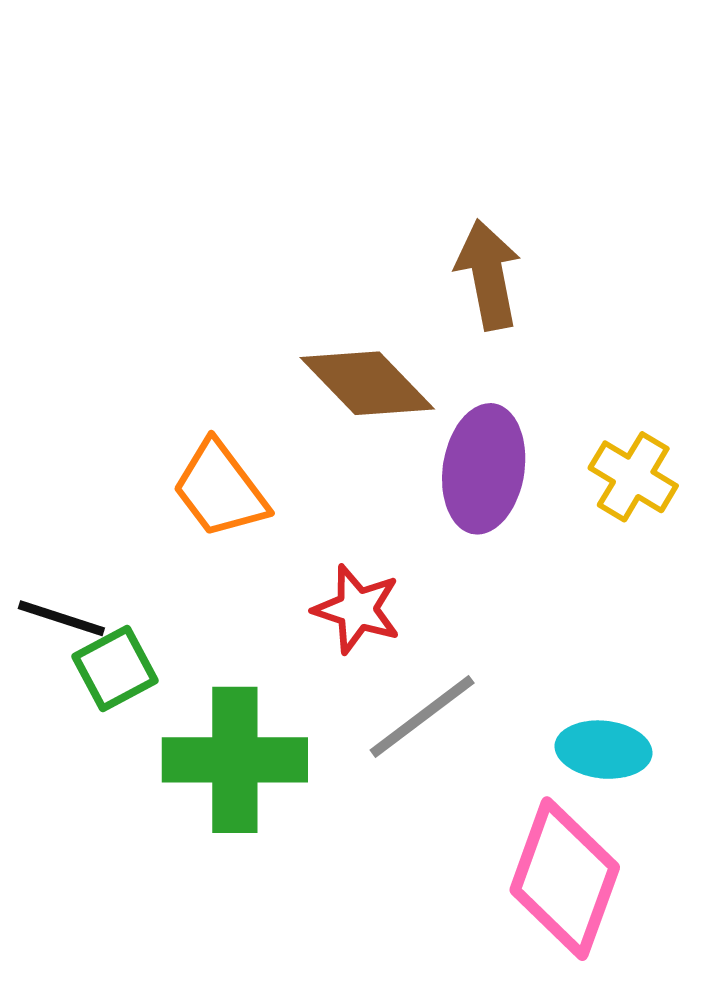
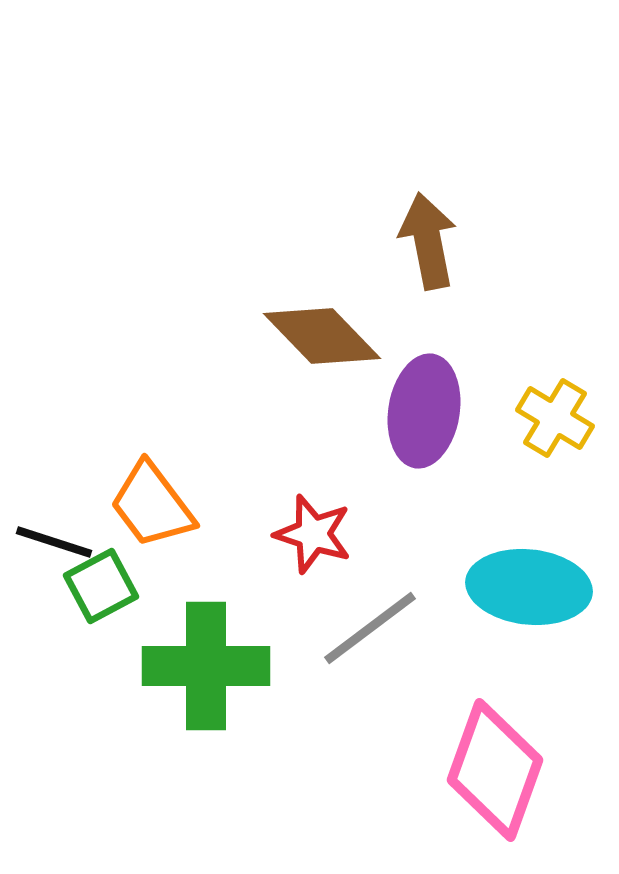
orange trapezoid: (220, 489) -> (152, 505), moved
cyan ellipse: (604, 750) -> (529, 587), moved, size x1.5

